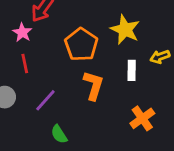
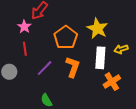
white rectangle: (132, 70) -> (100, 58), size x1.5
purple line: (45, 100) -> (45, 68), moved
orange cross: (142, 118) -> (112, 82), moved

